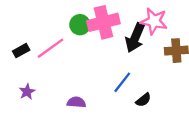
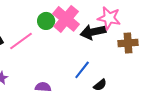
pink cross: (103, 22) -> (66, 19), turned -36
black arrow: (135, 38) -> (93, 32), turned 55

